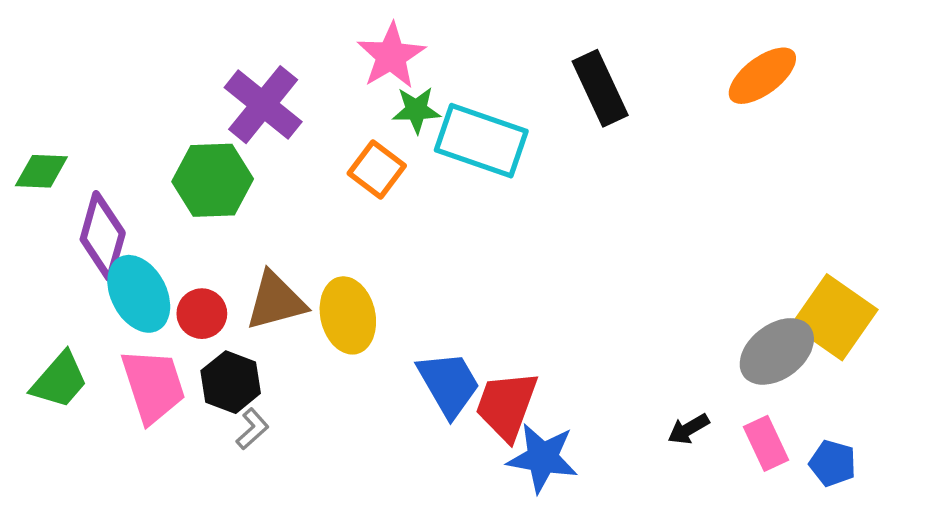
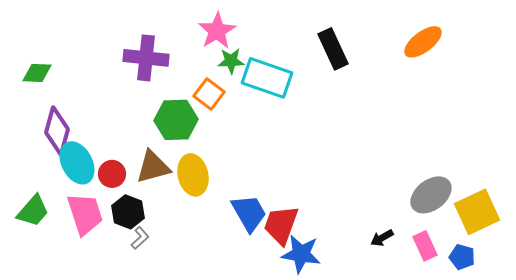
purple cross: (263, 105) -> (146, 58), turned -33
green diamond: (41, 171) -> (37, 73), moved
green hexagon: (213, 180) -> (176, 120), moved
yellow square: (834, 317) -> (477, 212), moved, turned 30

